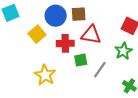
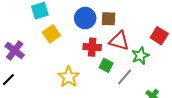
yellow square: (37, 34) -> (51, 34), moved
green star: (123, 51) -> (140, 56), moved
green square: (81, 60) -> (106, 65), turned 32

